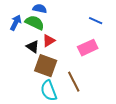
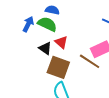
red triangle: (49, 41) -> (61, 42), turned -48
brown line: (74, 82) -> (90, 61), moved, turned -30

